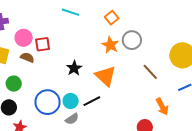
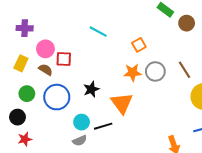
orange star: (110, 45) -> (133, 73), turned 30
brown line: (150, 72) -> (184, 70), moved
blue circle: (47, 102) -> (57, 97), moved

